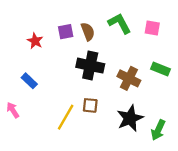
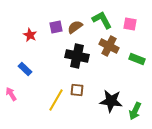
brown semicircle: (88, 32) -> (75, 27), turned -105
brown cross: (129, 78) -> (109, 46), moved
black star: (130, 118) -> (111, 101), turned 30

